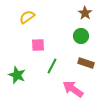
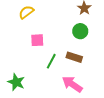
brown rectangle: (86, 63) -> (74, 57), moved
green star: (17, 75) -> (16, 82), moved

